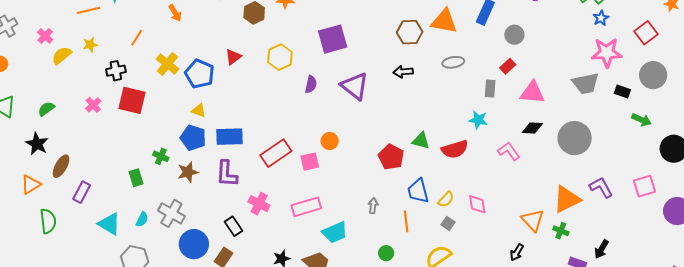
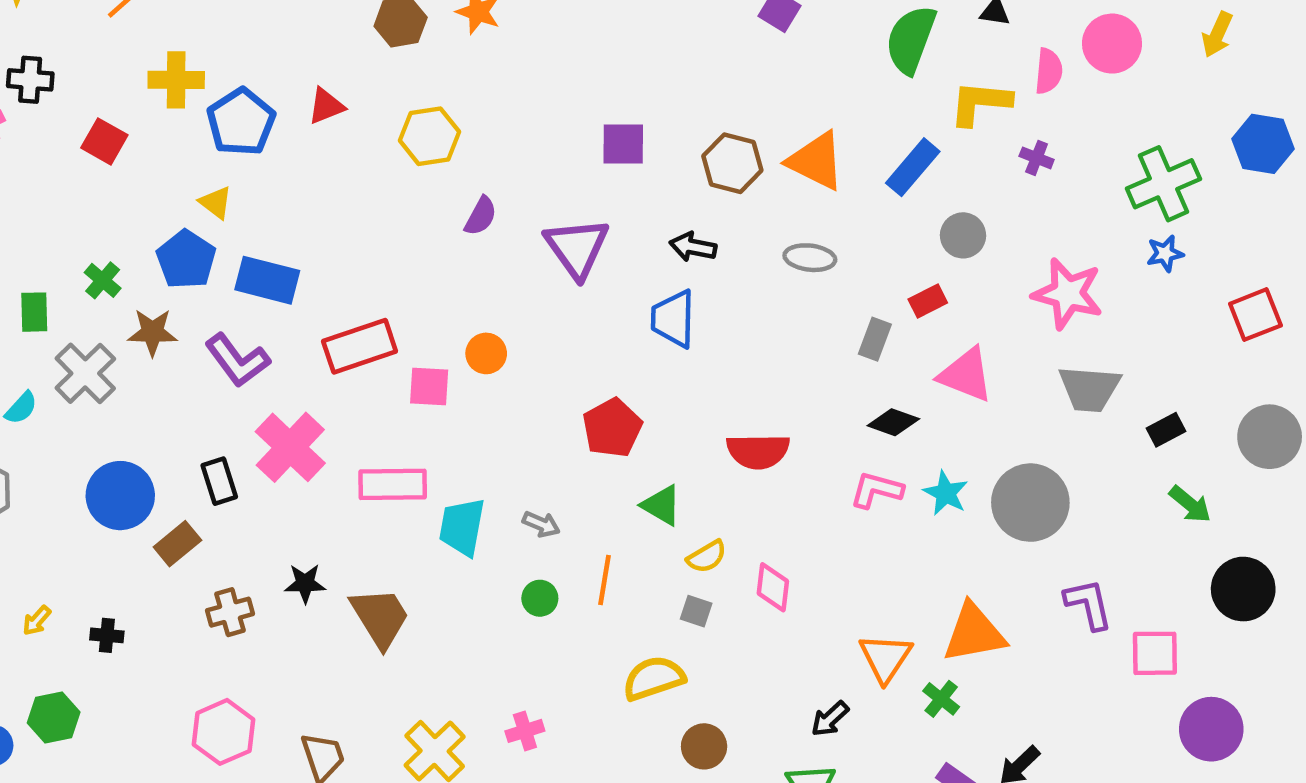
purple square: (333, 39) -> (623, 144), moved, size x0.7
pink star: (607, 53) -> (1068, 294), moved
yellow cross: (167, 64) -> (176, 80), turned 35
black cross: (116, 71) -> (30, 80), moved
gray circle: (653, 75) -> (1270, 437), moved
black rectangle: (622, 91) -> (1166, 430), turned -63
red square: (132, 100) -> (104, 141), moved, size x0.7
cyan star: (478, 120) -> (946, 493), moved
black diamond: (532, 128) -> (893, 422), moved
green triangle: (421, 141) -> (662, 505), moved
pink L-shape: (509, 151) -> (876, 490), turned -55
purple L-shape: (227, 174) -> (237, 360), turned -56
purple L-shape: (601, 187) -> (1089, 604), moved
blue trapezoid: (418, 191) -> (673, 319), moved
pink cross: (259, 204) -> (290, 447), size x1.4
gray arrow: (373, 206) -> (541, 524), turned 91
gray cross: (171, 213) -> (85, 373), moved
gray square: (448, 223) -> (696, 611), turned -32
cyan trapezoid: (335, 232) -> (462, 527), moved, turned 108
green circle: (386, 253) -> (540, 598), moved

